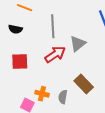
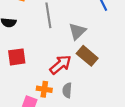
red arrow: (55, 54) -> (60, 65), moved
brown rectangle: (84, 84) -> (87, 56), moved

